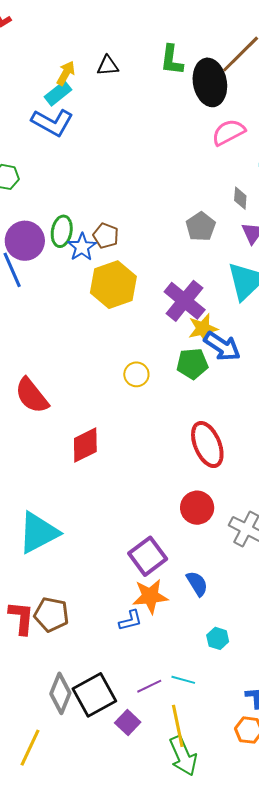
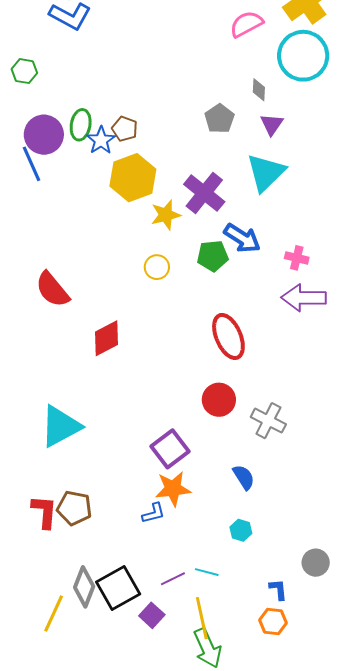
yellow star: (203, 329) -> (166, 215), moved
blue semicircle: (197, 584) -> (244, 477), moved
yellow line: (30, 748) -> (54, 614), moved

